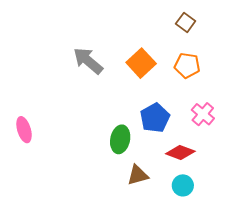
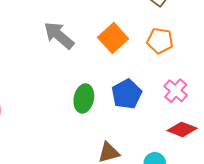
green ellipse: (120, 139) -> (84, 98), moved
red diamond: (180, 152) -> (182, 129), moved

